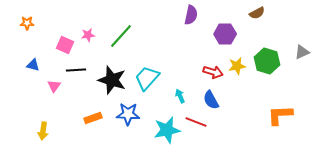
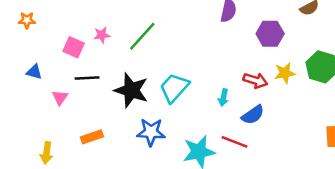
cyan arrow: (180, 96) -> (223, 98), moved, turned -144
blue semicircle: (211, 100) -> (253, 115), turned -96
orange rectangle: (93, 118) -> (92, 137), moved

